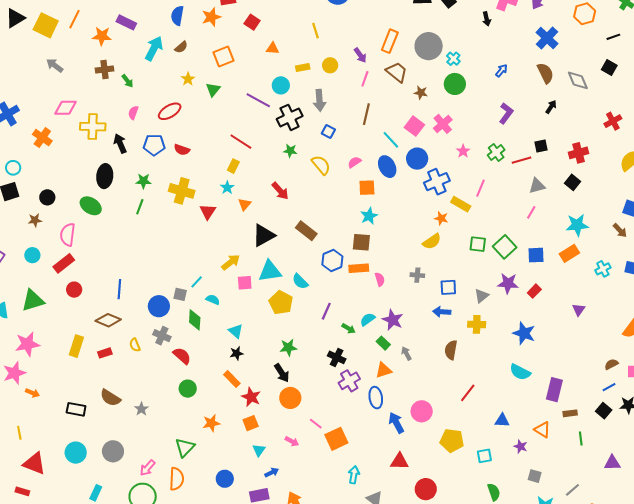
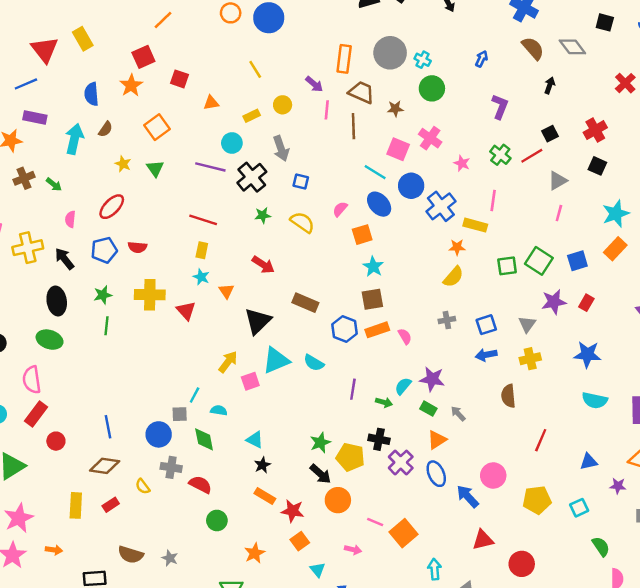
brown line: (366, 114) -> (353, 126), moved
yellow pentagon: (281, 303) -> (350, 457), moved
orange arrow: (32, 393) -> (54, 550), moved

